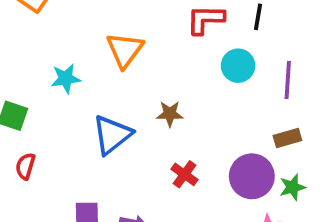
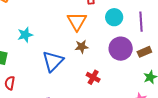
orange triangle: (125, 50) -> (77, 21), moved
purple circle: (252, 176) -> (121, 49), moved

